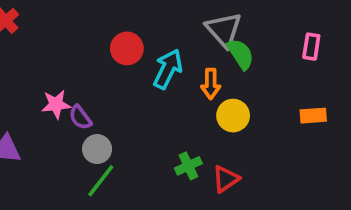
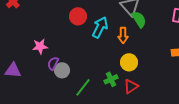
yellow circle: (233, 116) -> (129, 62), moved
purple semicircle: (80, 117) -> (53, 63), moved, turned 64
green line: (101, 181) -> (83, 87), moved

